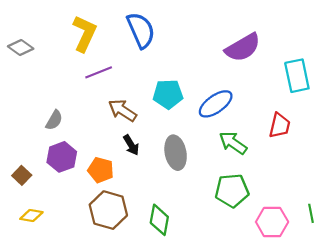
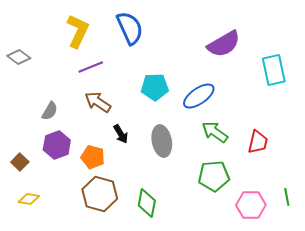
gray diamond: (21, 48) -> (19, 57), moved
brown arrow: (122, 110) -> (98, 102), moved
red trapezoid: (280, 126) -> (258, 142), moved

